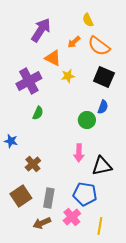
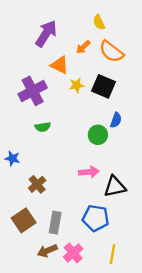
black square: (104, 77) -> (104, 86), moved
green semicircle: (38, 113) -> (43, 127), turned 56
pink arrow: (79, 153) -> (89, 172), turned -96
pink cross: (72, 217) -> (73, 253), moved

